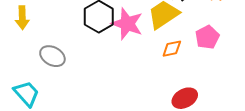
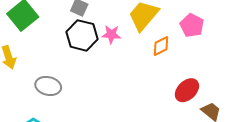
pink star: (127, 24) -> (111, 34), size x0.6

